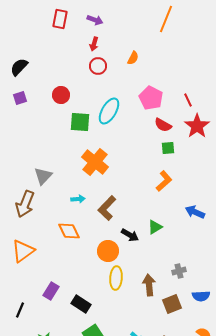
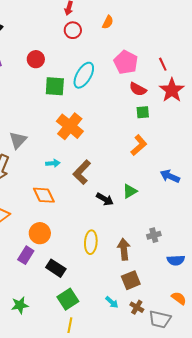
orange circle: (108, 251) -> (40, 233), moved
brown square: (172, 304) -> (131, 280), moved

